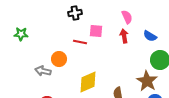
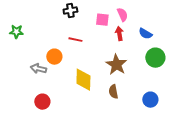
pink square: (96, 31) -> (102, 20), moved
brown star: (147, 81) -> (116, 65), moved
yellow diamond: (88, 82) -> (83, 80), turned -65

